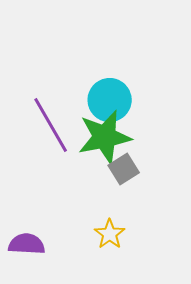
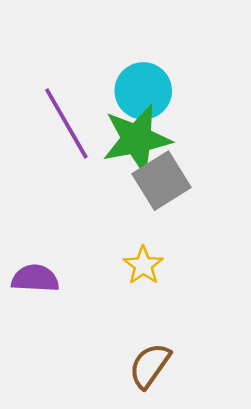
gray square: (124, 169) -> (161, 181), size x1.4

